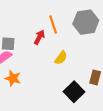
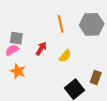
red arrow: (39, 37) -> (41, 49), moved

